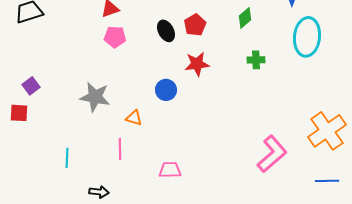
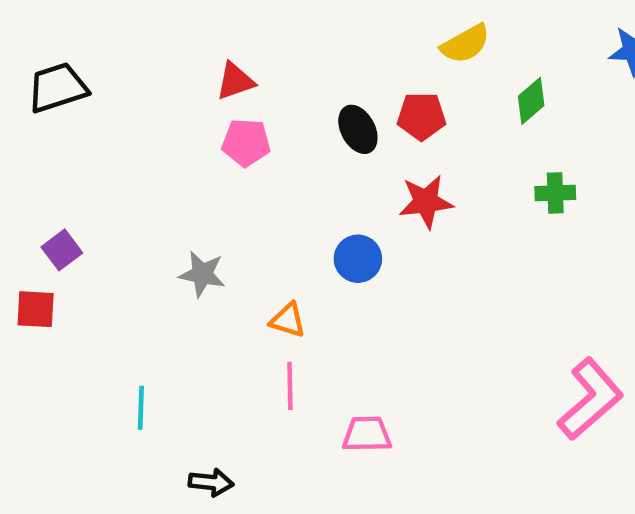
red pentagon: (195, 25) -> (421, 116), turned 30
gray star: (95, 97) -> (202, 274), size x0.7
pink line: (120, 149) -> (290, 386), moved

